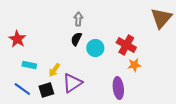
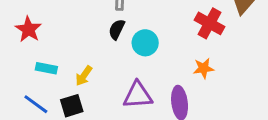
red cross: (126, 45) -> (209, 23), moved
purple triangle: (72, 83) -> (138, 95), moved, turned 30

